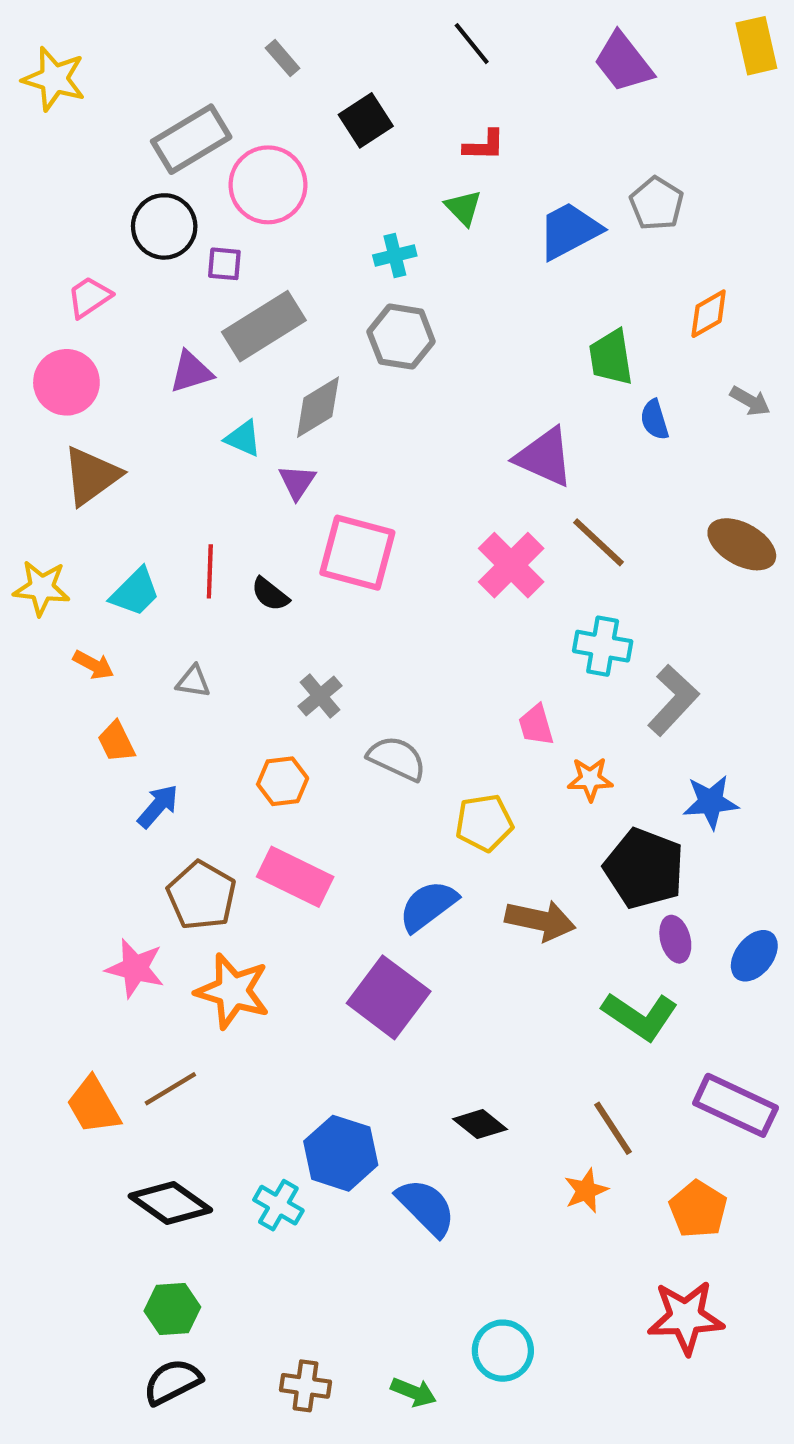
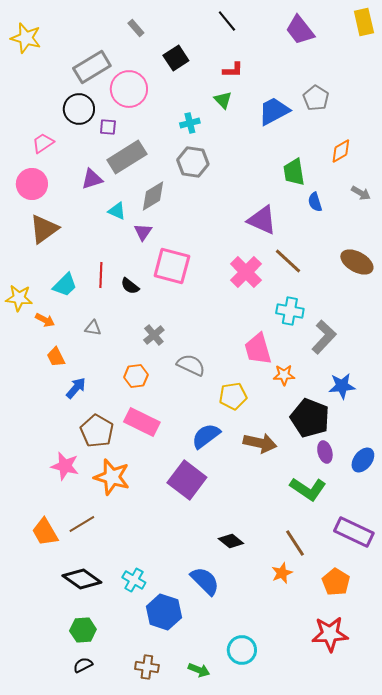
yellow star: (42, 588) -> (19, 298), moved
pink trapezoid: (536, 725) -> (258, 349), size x1.6
blue hexagon: (341, 1153) -> (164, 612), moved
black semicircle: (172, 1382) -> (83, 665), size x0.7

